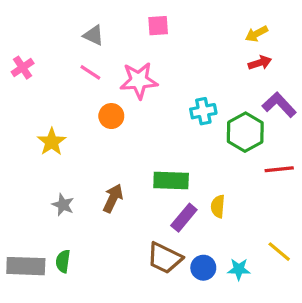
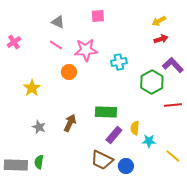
cyan cross: (203, 111) -> (119, 62), moved
cyan star: (239, 269) -> (149, 141), moved

